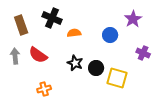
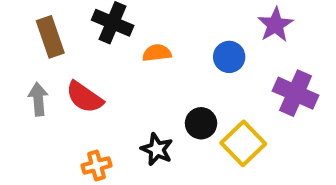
purple cross: (143, 53) -> (296, 93), size x1.5
black star: (75, 63) -> (157, 149), moved
yellow square: (117, 78) -> (243, 143), turned 30

